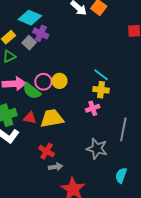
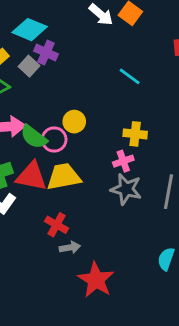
cyan line: (101, 75) -> (130, 76), moved
pink circle: (43, 82) -> (54, 139), moved
red triangle: (30, 118) -> (31, 176), size x1.6
gray star: (97, 149) -> (126, 189), moved

